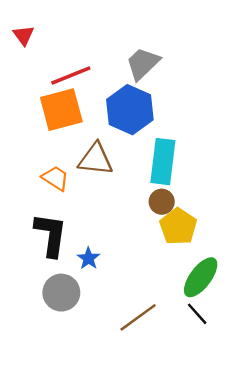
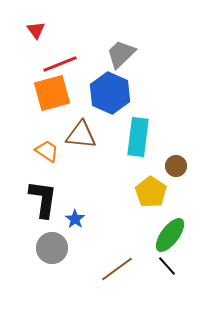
red triangle: (24, 35) -> (36, 30), moved
brown circle: (162, 202) -> (176, 166), moved

